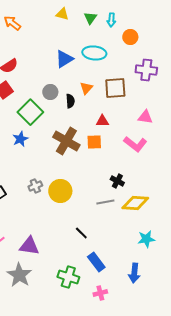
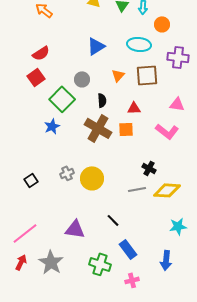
cyan ellipse: (94, 53) -> (139, 44), moved
black semicircle: (70, 101) -> (102, 100), moved
purple triangle: (29, 246) -> (75, 229), moved

